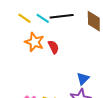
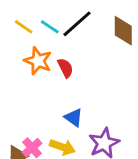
black line: (62, 16) -> (77, 24), turned -35
blue triangle: (83, 79) -> (74, 118), moved, turned -40

